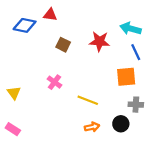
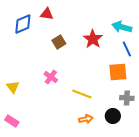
blue diamond: (25, 25) -> (23, 24), turned -35
red star: (99, 41) -> (93, 39), turned 30
brown square: (63, 45) -> (59, 42), turned 32

